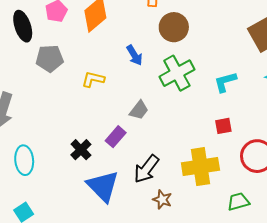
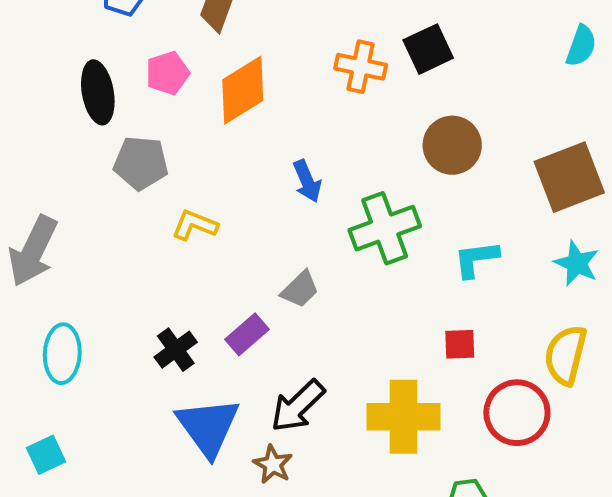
brown circle: (174, 27) -> (452, 145), moved
yellow L-shape: (93, 79) -> (195, 225), moved
brown star: (162, 200) -> (273, 464), moved

